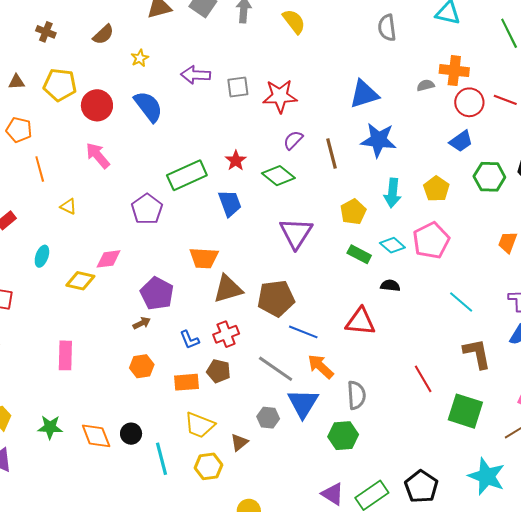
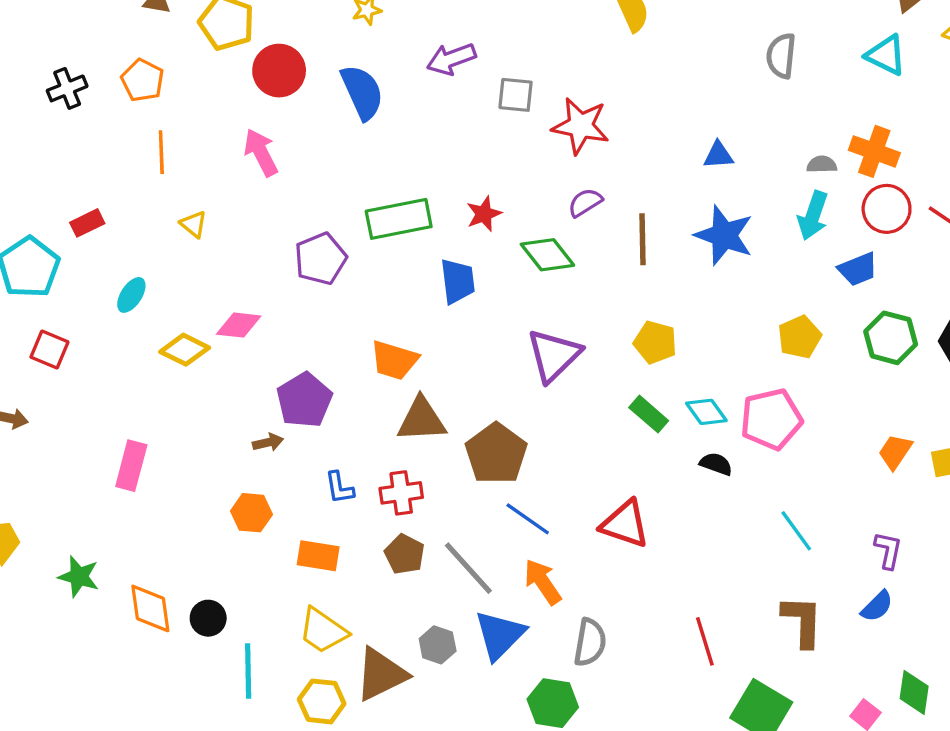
purple arrow: (196, 75) -> (451, 59), turned -36
blue triangle: (364, 94) -> (718, 155), size x0.6
cyan arrow: (393, 193) -> (813, 216), moved
yellow pentagon: (353, 212) -> (655, 342), turned 30
black semicircle: (390, 286) -> (716, 464), moved
brown pentagon: (276, 298) -> (496, 454), turned 30
brown pentagon: (219, 371) -> (405, 554), moved
brown triangle: (239, 442) -> (381, 674), size x1.8

